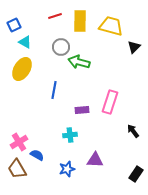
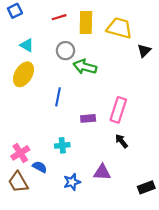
blue square: (14, 25) -> (15, 11), moved
black arrow: (133, 131) -> (122, 141), moved
cyan cross: (70, 135) -> (62, 145), moved
black rectangle: (136, 174) -> (146, 187), turned 35

